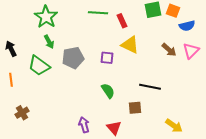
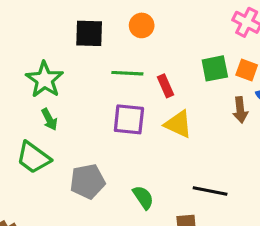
brown arrow: (169, 50) -> (240, 110), moved, turned 42
gray pentagon: (73, 58) -> (88, 181), moved
purple square: (107, 58) -> (129, 119), moved, size x1.5

